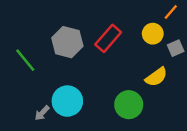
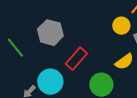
red rectangle: (108, 38) -> (76, 59), moved

